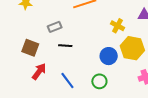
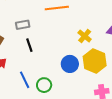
black line: (65, 46) -> (29, 45), turned 56
green circle: (99, 81) -> (44, 85), moved

